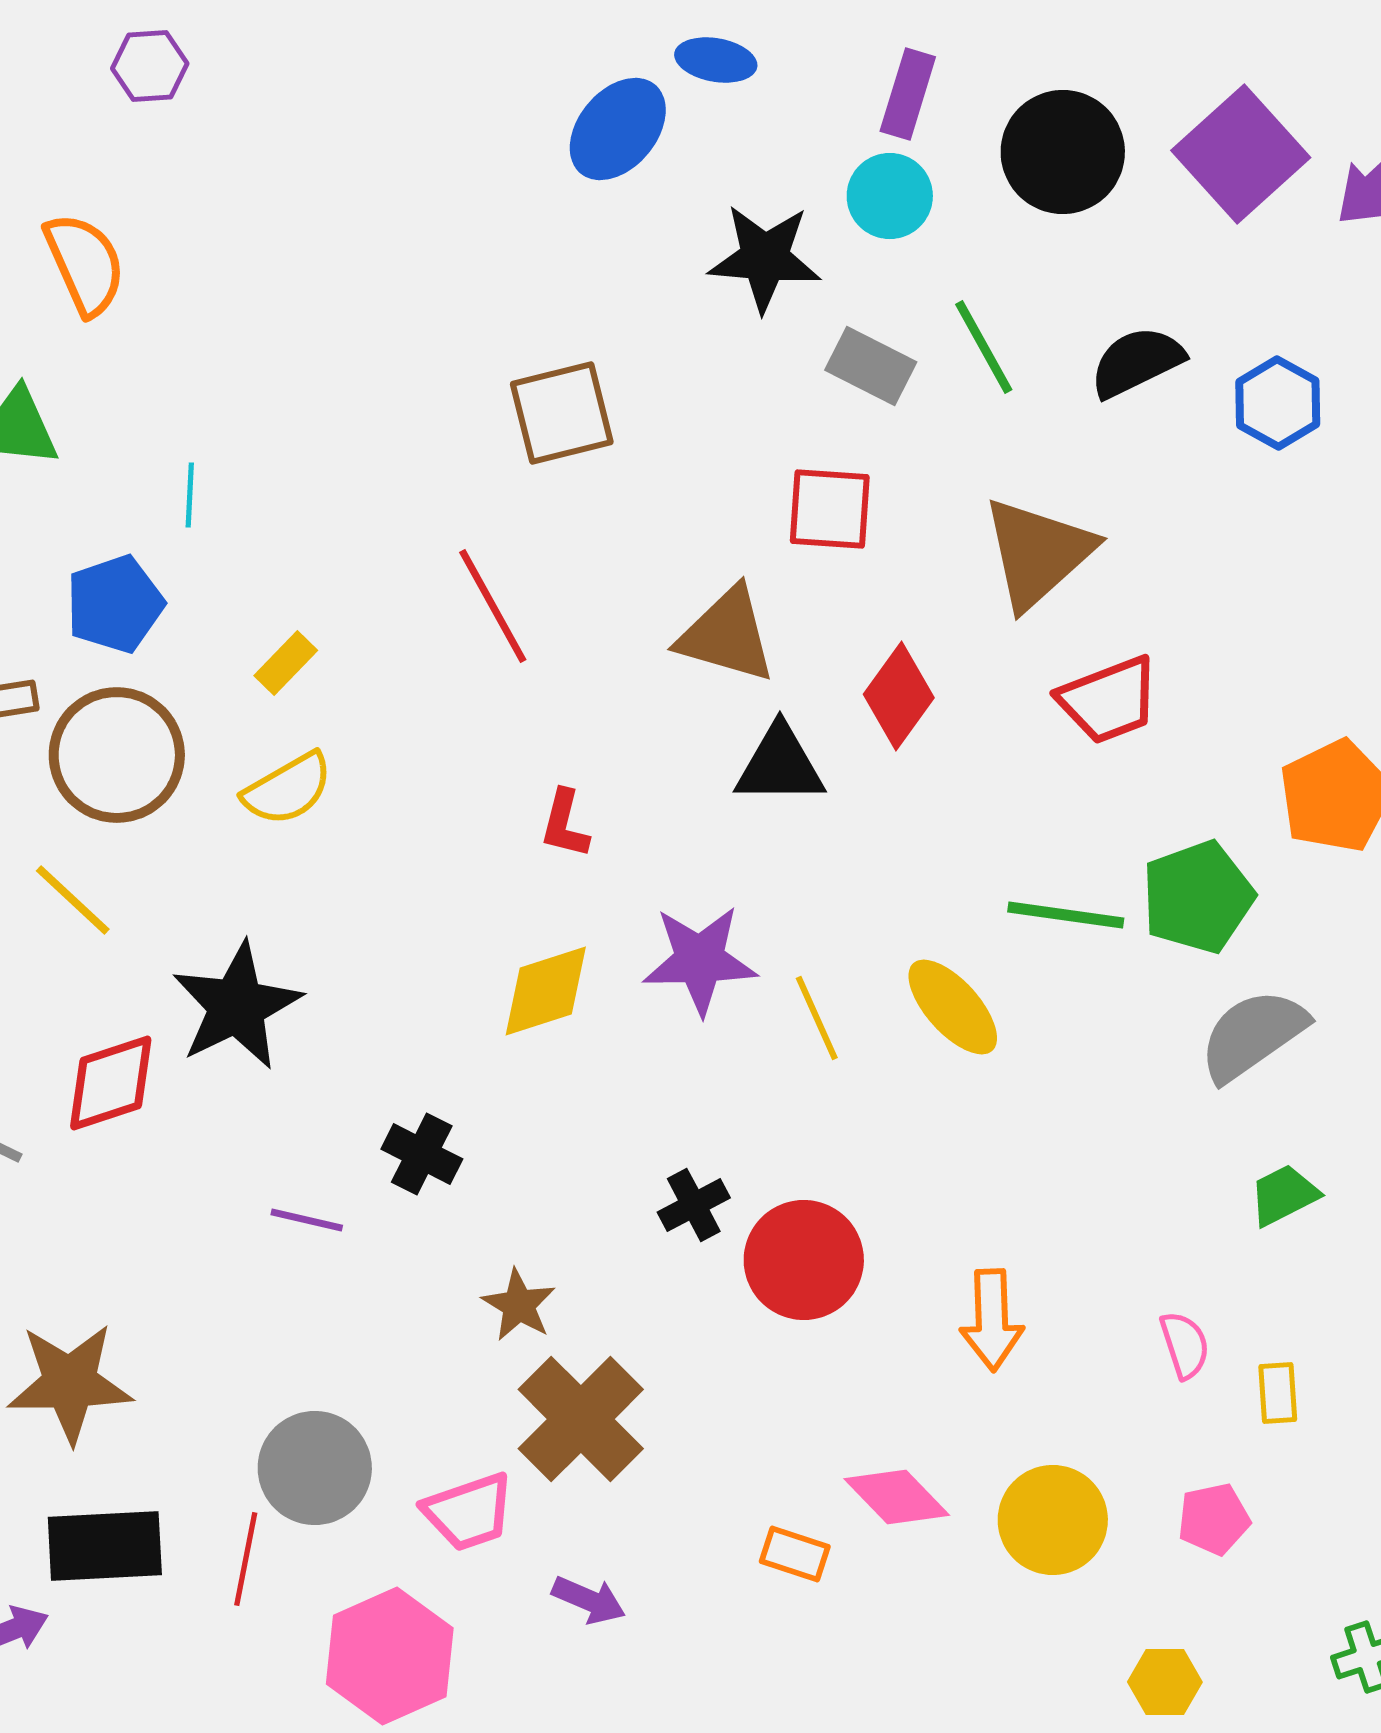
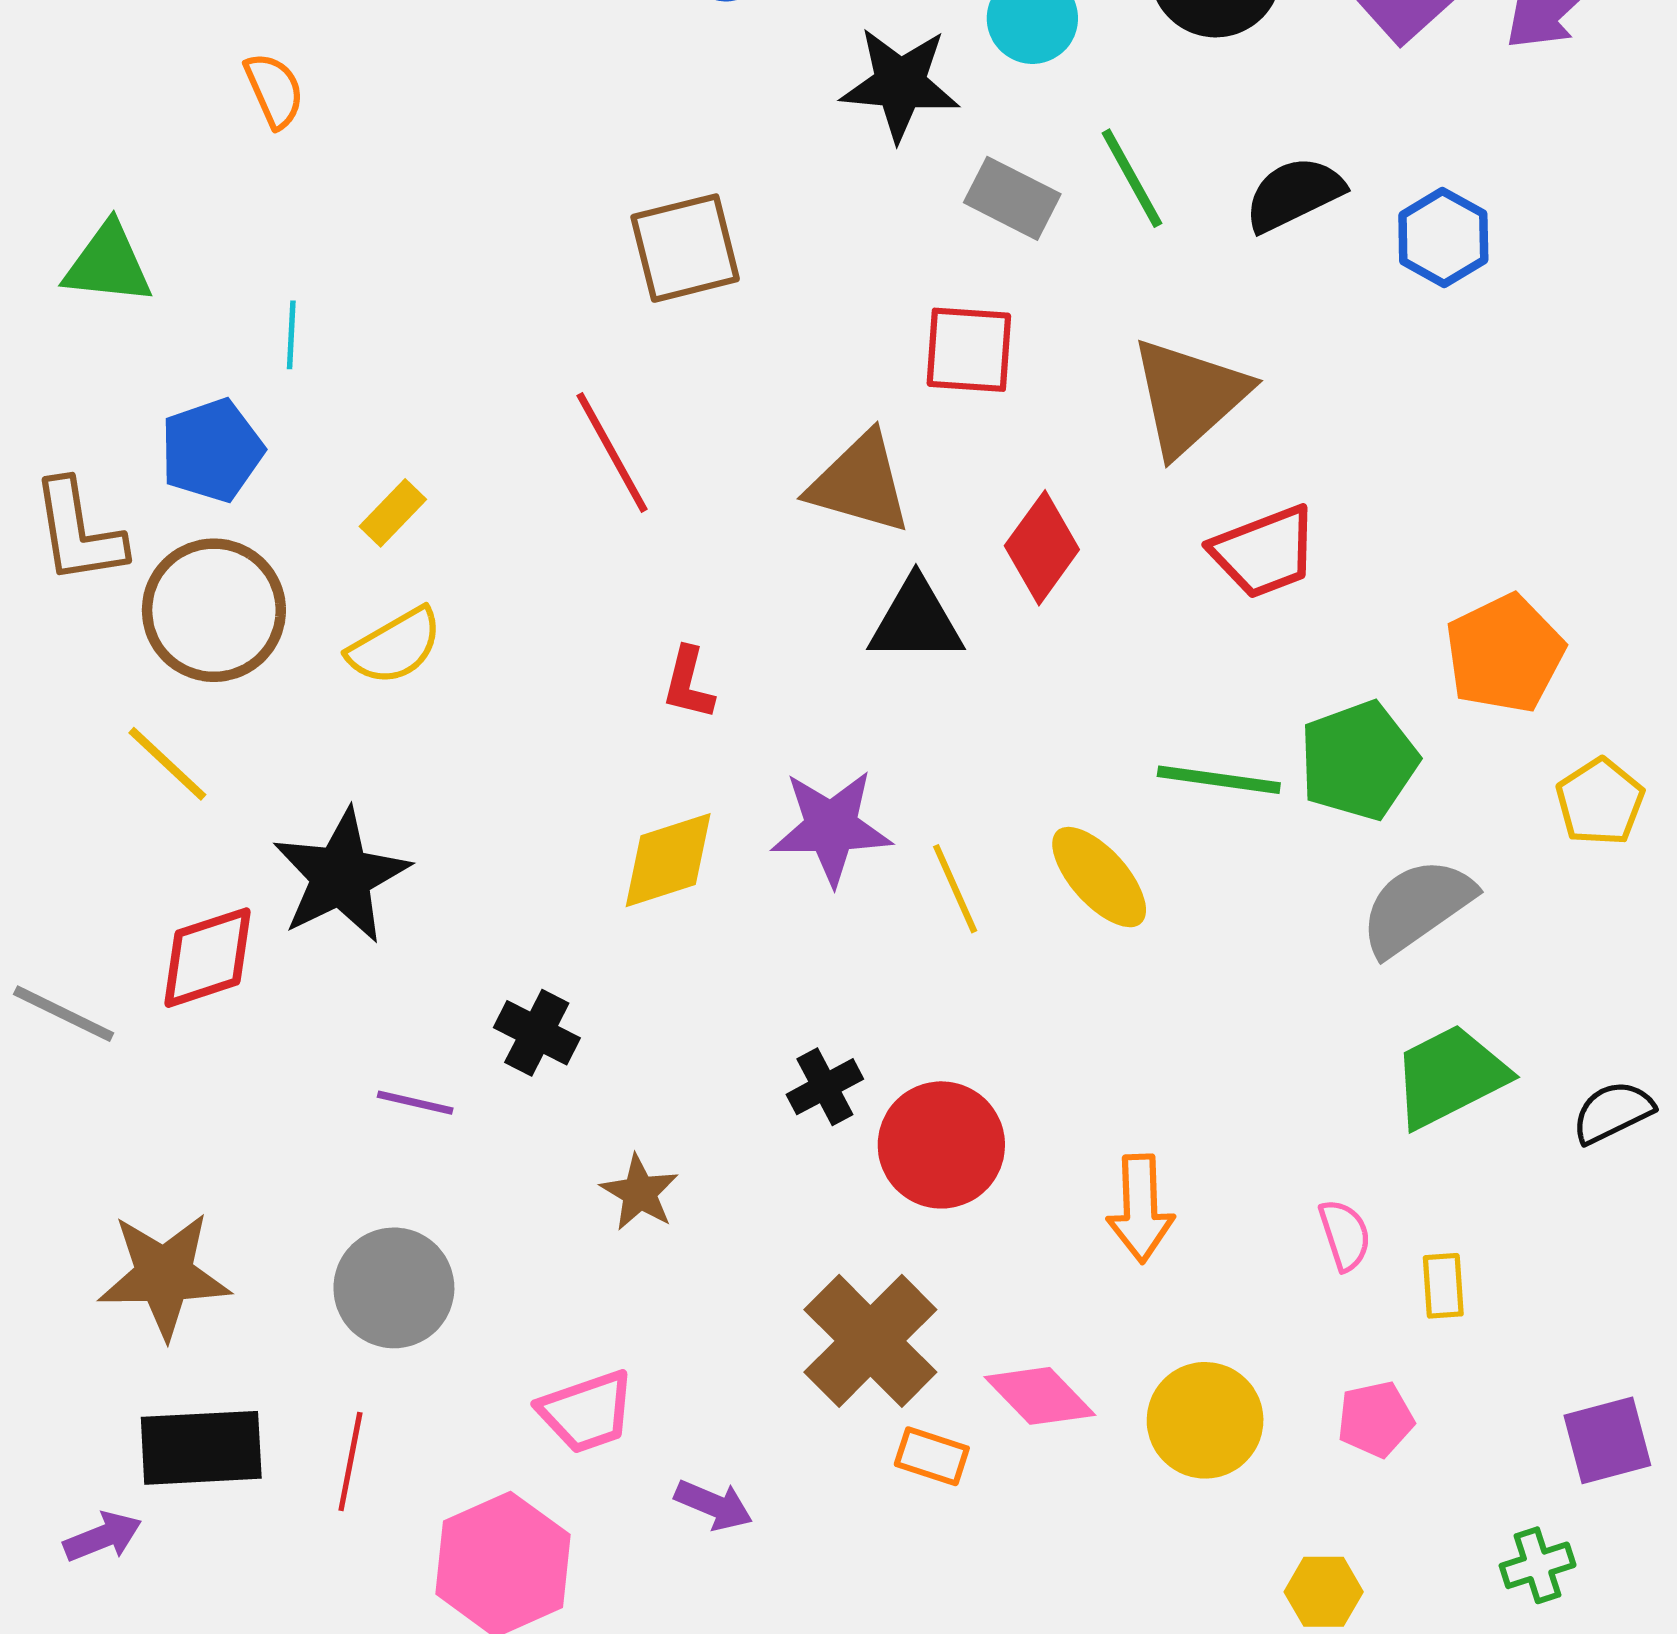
orange semicircle: (85, 264) -> (274, 90), moved, size x0.7
green trapezoid: (1284, 1195) -> (1450, 1076), size x1.6
brown cross: (581, 1419) -> (870, 1341), moved
gray circle: (315, 1468) -> (394, 1288), moved

